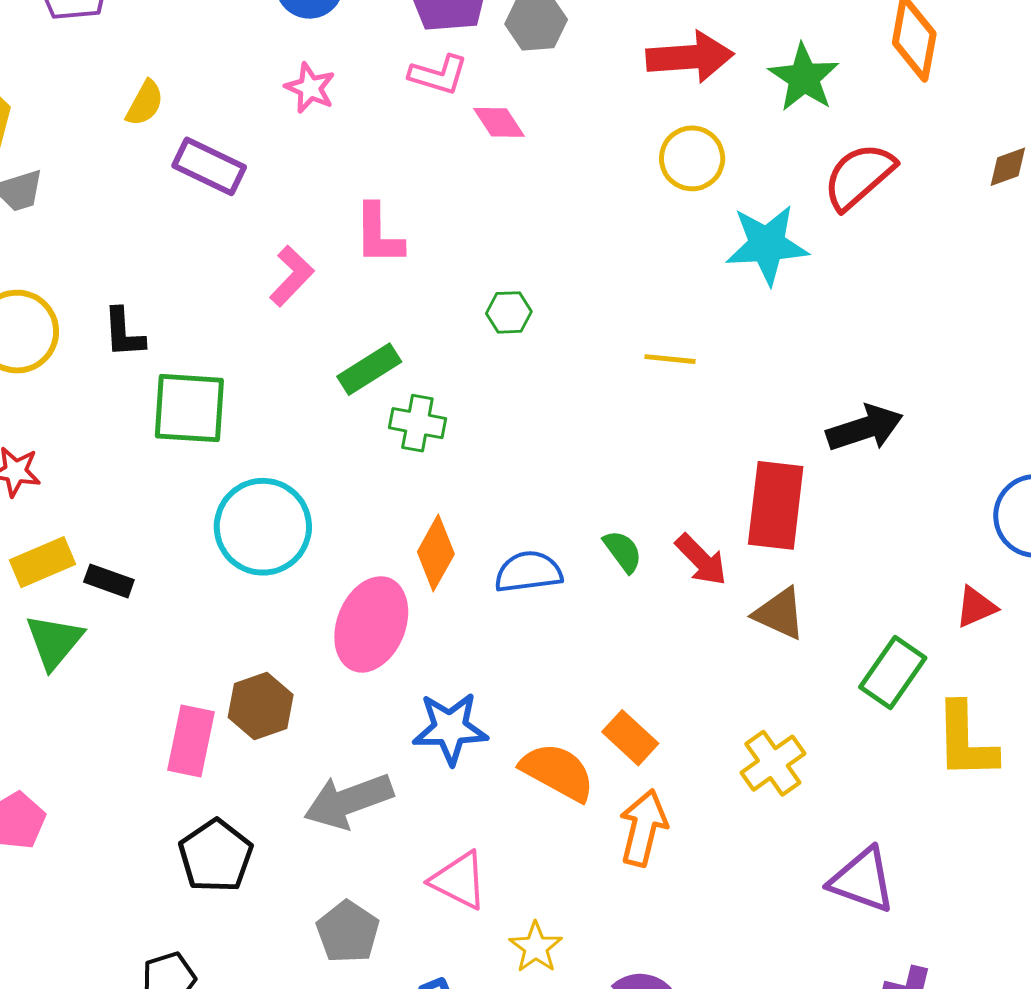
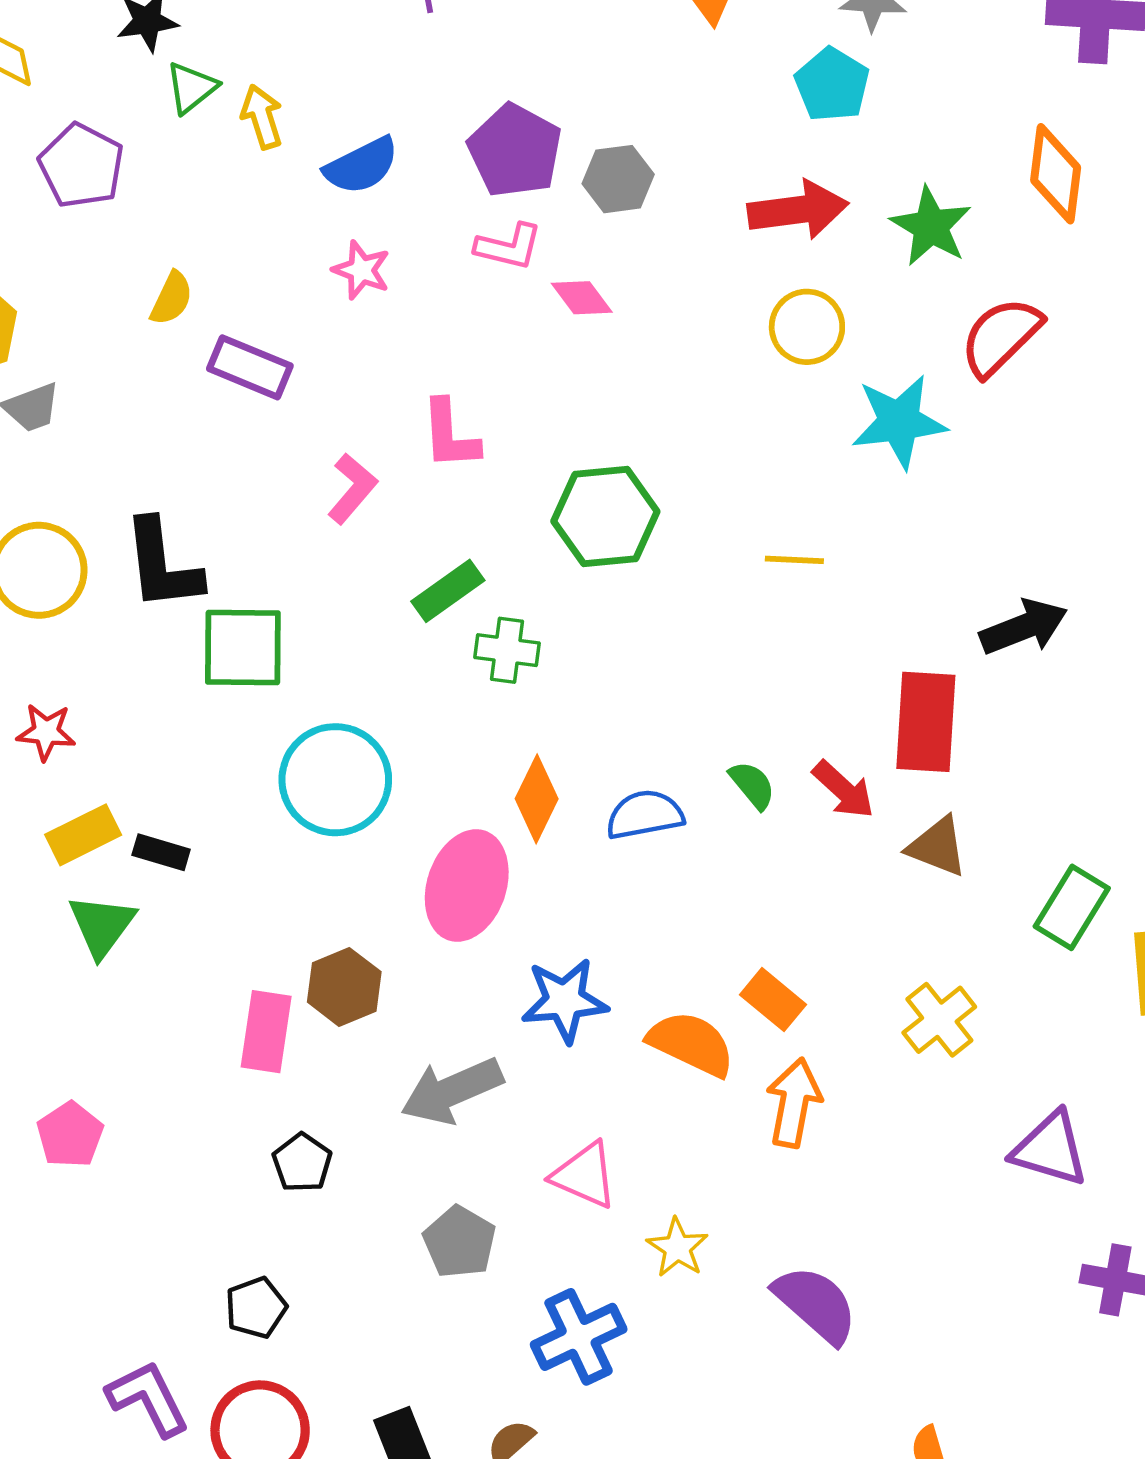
green hexagon: (509, 312) -> (605, 516), size x2.0
black L-shape: (124, 333) -> (162, 565), size x1.6
black pentagon: (216, 856) -> (302, 1163), size x0.7

